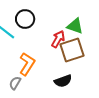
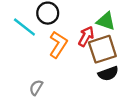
orange L-shape: (27, 64) -> (58, 44), moved
black semicircle: (63, 81) -> (108, 74), moved

